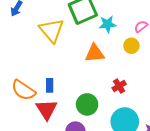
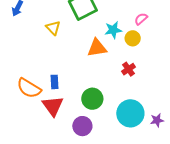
cyan star: (108, 24) -> (113, 30), moved
yellow triangle: (52, 30) -> (53, 28), size x0.6
red cross: (119, 86) -> (128, 69), moved

